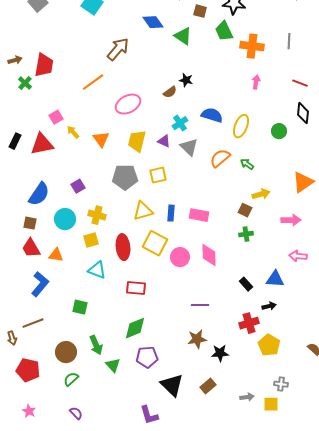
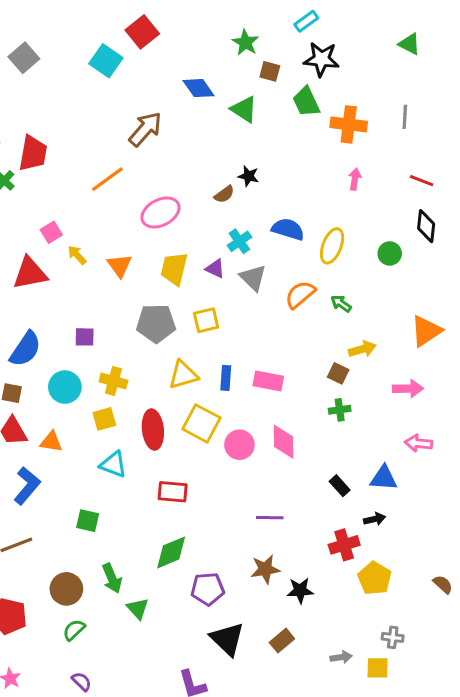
purple square: (78, 186) -> (85, 337), turned 32
purple pentagon: (147, 357) -> (208, 589), moved

